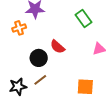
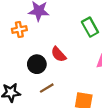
brown line: (40, 80) -> (47, 88), moved

